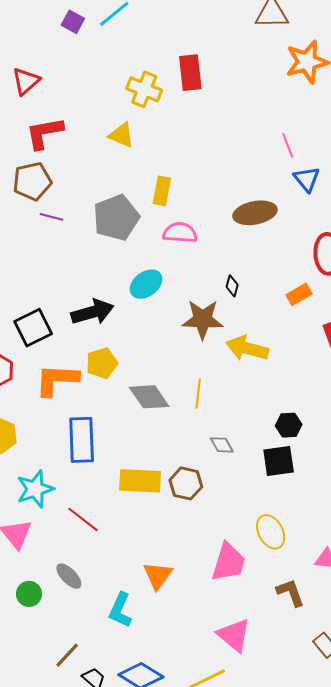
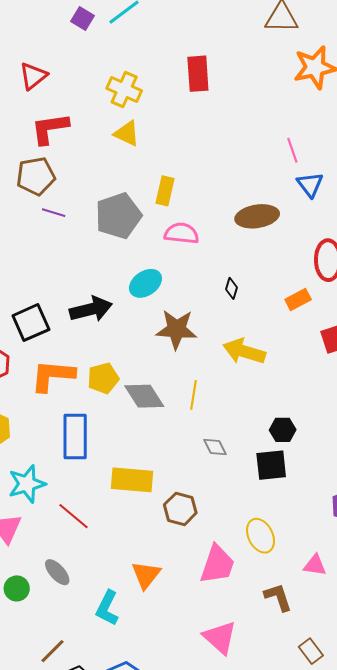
yellow cross: (144, 89) -> (124, 90), moved
brown star: (203, 319) -> (176, 329), moved
yellow pentagon: (102, 363) -> (103, 378), moved
brown hexagon: (186, 483) -> (180, 509), moved

